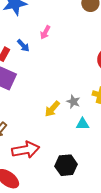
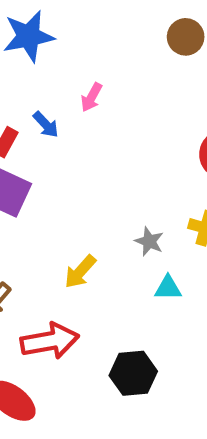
yellow arrow: (52, 109) -> (80, 272), moved

